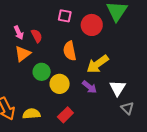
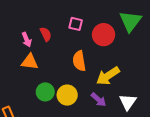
red semicircle: (37, 36) -> (46, 34), moved
orange triangle: (23, 54) -> (30, 62), turned 42
green circle: (42, 72) -> (45, 92), moved

